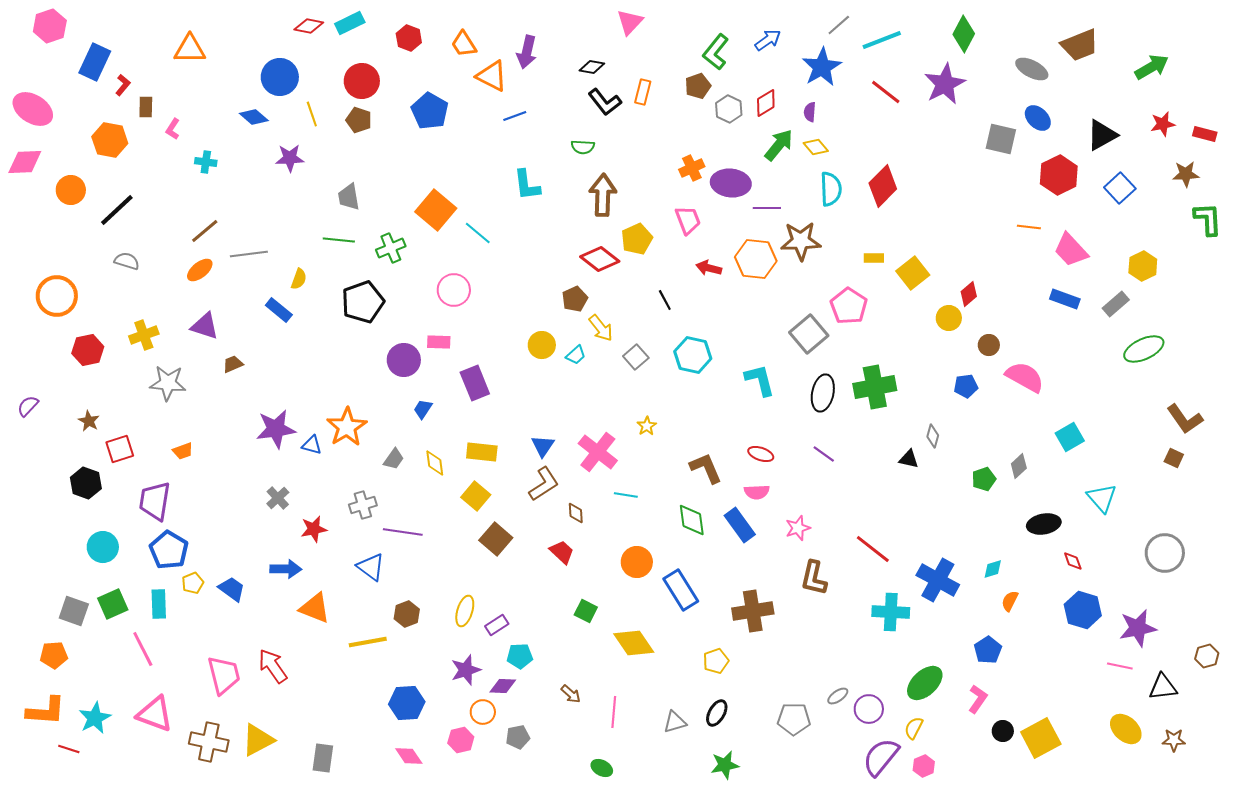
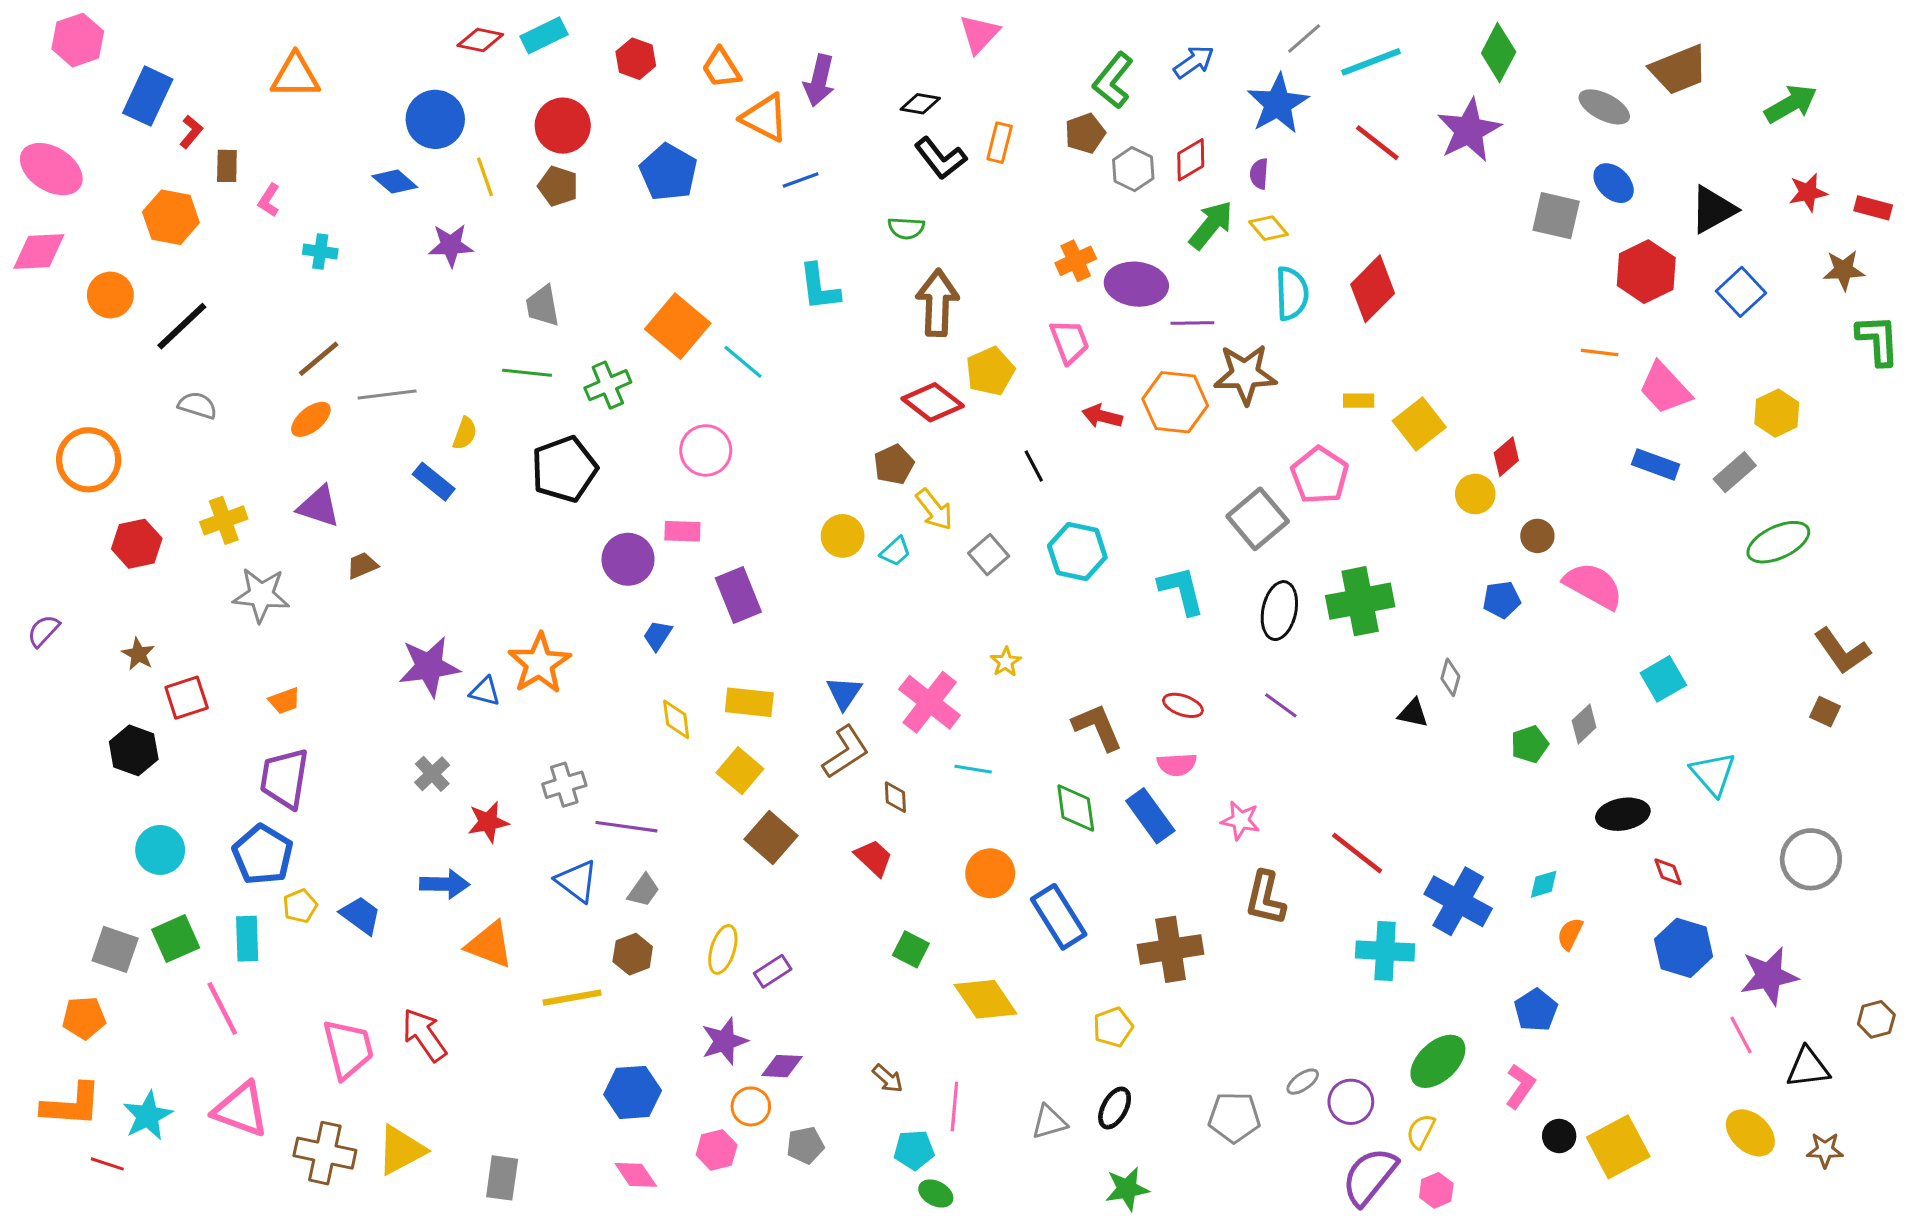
gray trapezoid: (394, 459) -> (644, 890), moved
purple trapezoid: (155, 501) -> (284, 778), moved
pink star: (798, 528) -> (1240, 820), turned 30
cyan pentagon: (520, 656) -> (914, 1150), moved
pink line: (1120, 666) -> (1741, 1035), turned 50

